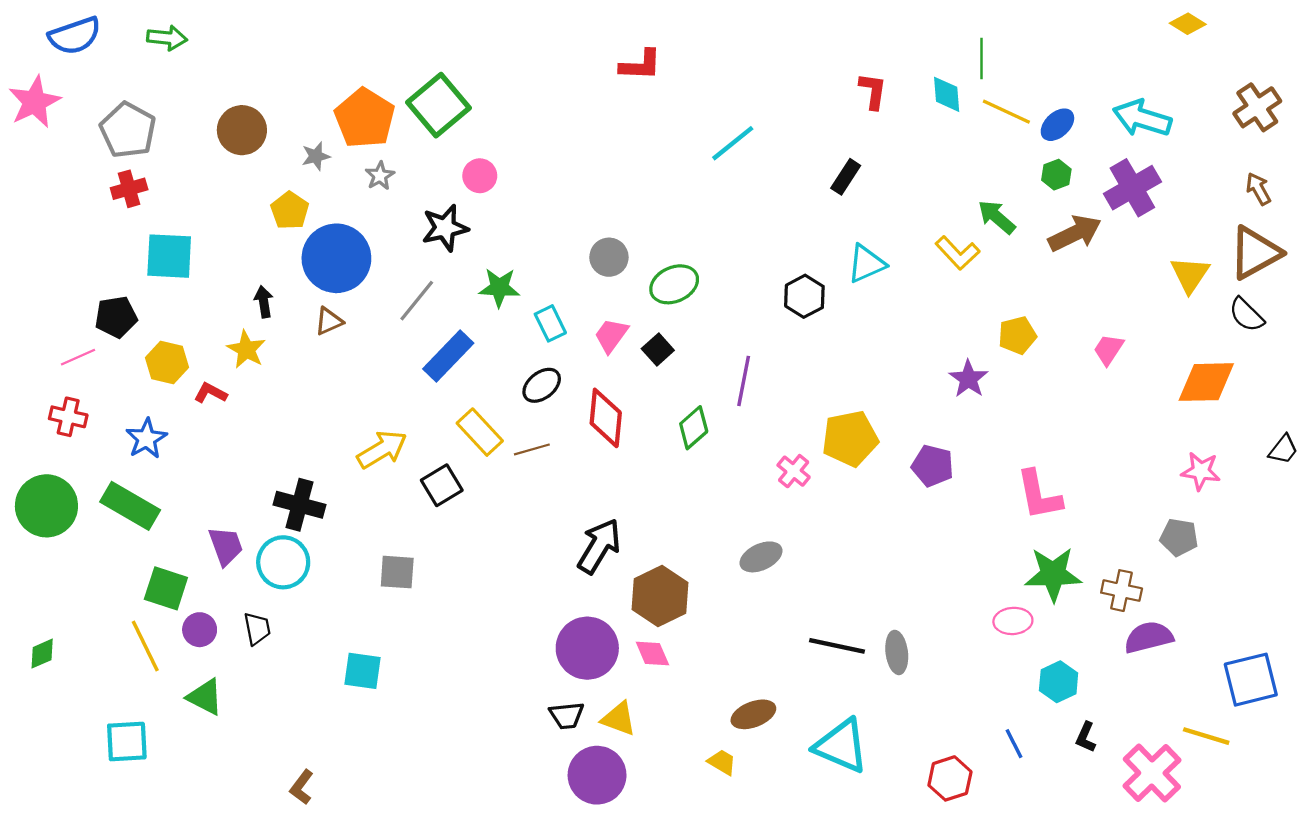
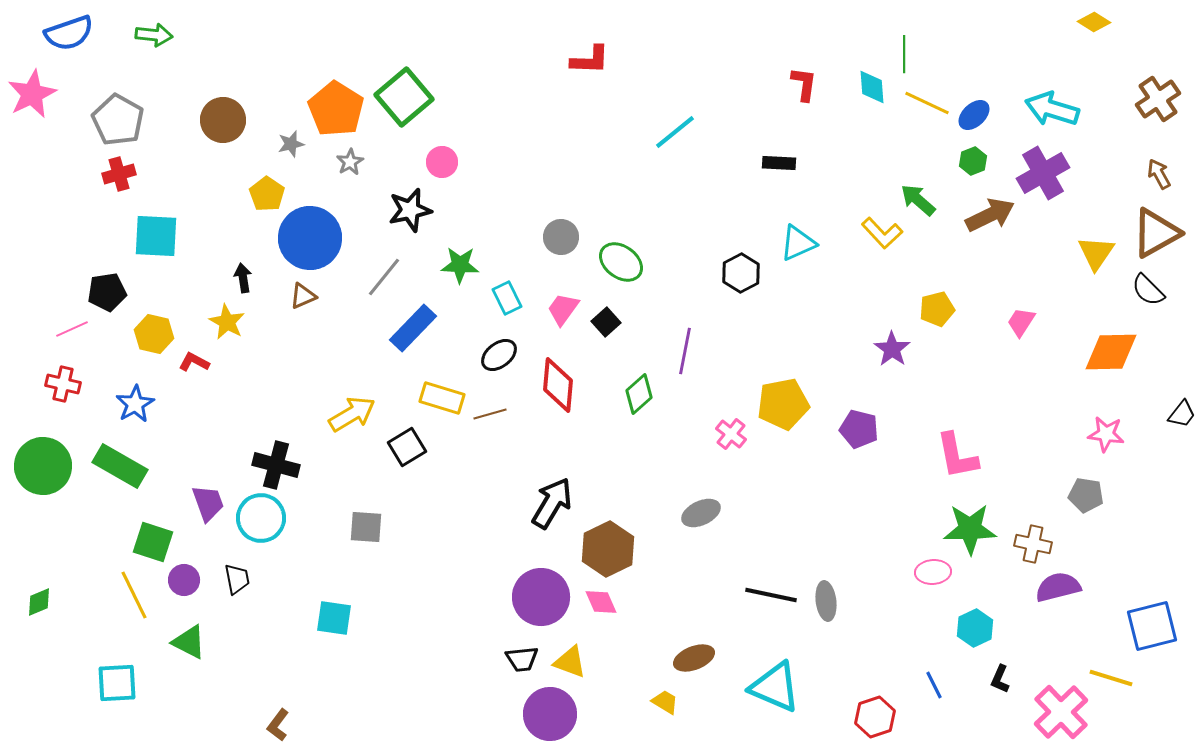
black rectangle: (846, 177) -> (779, 163), turned 60
green ellipse: (674, 284) -> (621, 262), turned 60
yellow rectangle: (480, 432) -> (442, 398), turned -30

